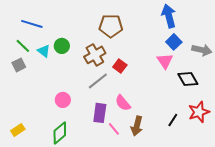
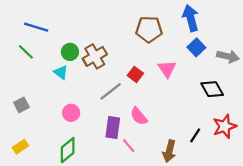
brown pentagon: (111, 26) -> (149, 29), moved
cyan triangle: (44, 51) -> (61, 72), moved
brown cross: (95, 55) -> (95, 56), moved
pink triangle: (165, 61) -> (167, 69), moved
gray square: (19, 65) -> (21, 105), moved
brown arrow: (137, 126) -> (169, 151), moved

